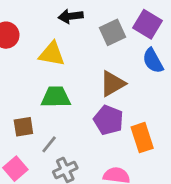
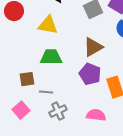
gray line: (49, 144) -> (46, 92), turned 56

